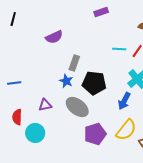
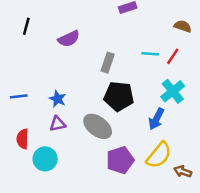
black line: (13, 19) -> (26, 26), moved
gray rectangle: (74, 63) -> (108, 63), moved
blue star: (66, 81) -> (58, 99), moved

